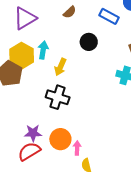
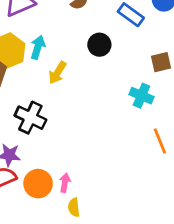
black cross: (58, 97) -> (30, 118), moved
orange circle: (60, 139) -> (38, 184), moved

